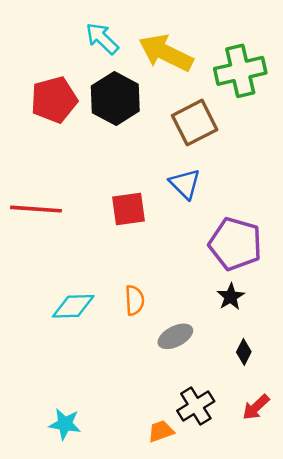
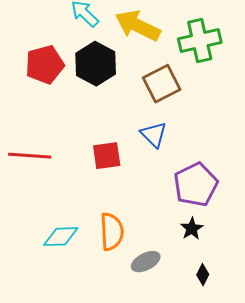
purple pentagon: (235, 244) -> (196, 185), turned 30
orange semicircle: (135, 300) -> (112, 232), size x1.5

